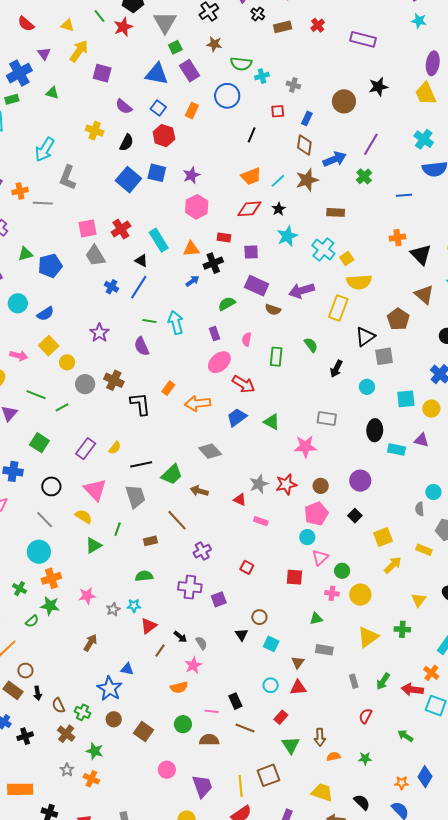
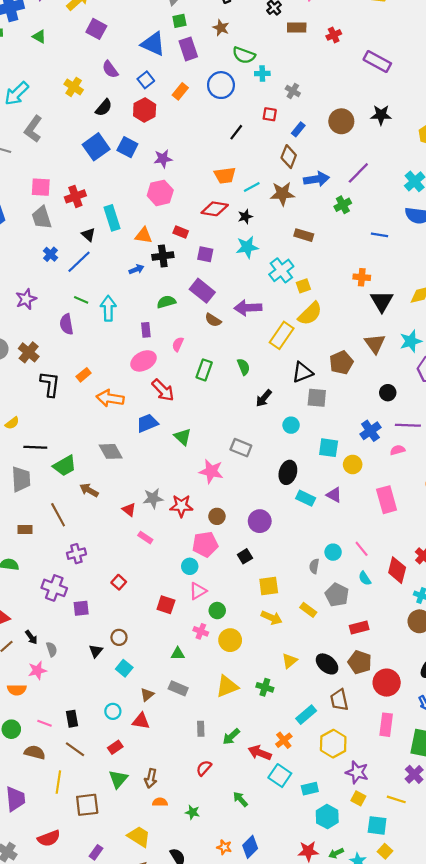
yellow semicircle: (359, 282) -> (310, 314), turned -55
yellow arrow: (393, 565) -> (272, 618), turned 54
yellow line: (241, 786) -> (58, 782), moved

